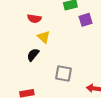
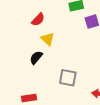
red semicircle: (34, 19) -> (38, 20), turned -56

